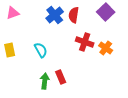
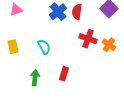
red rectangle: (61, 77) -> (64, 74), turned 40
green arrow: (45, 81) -> (35, 78), moved

